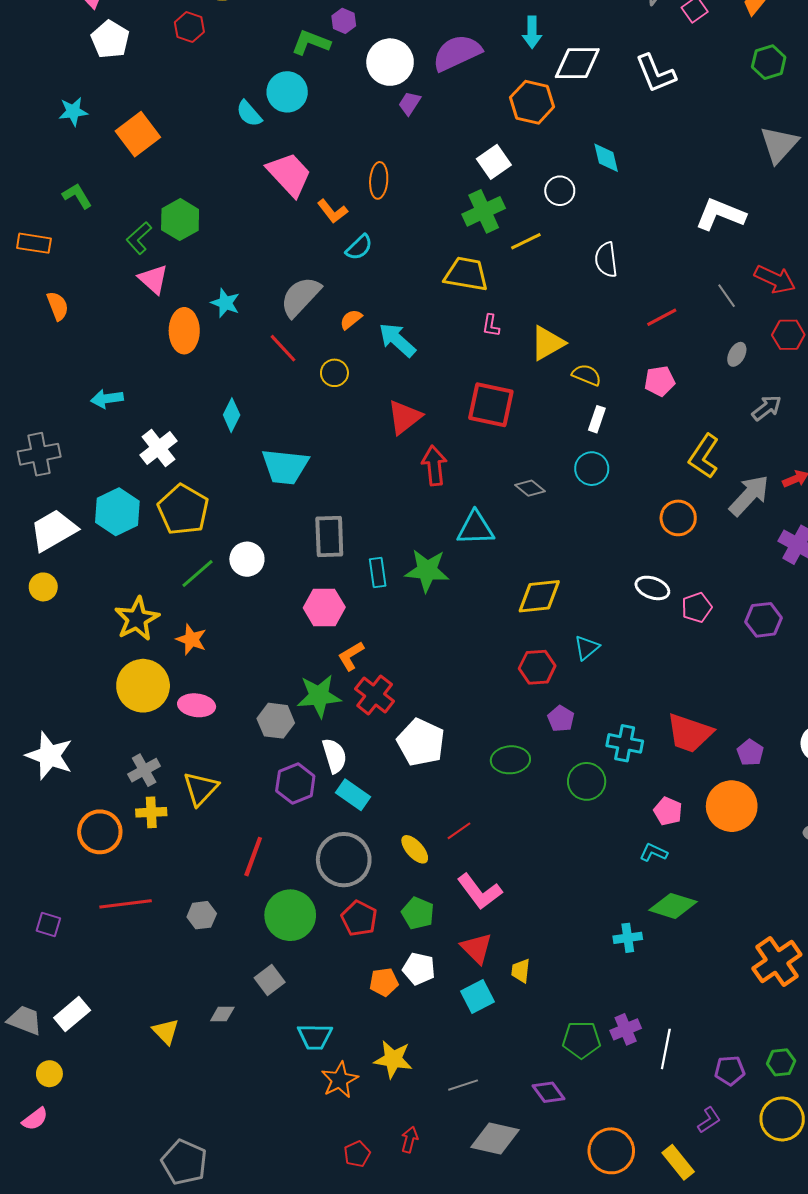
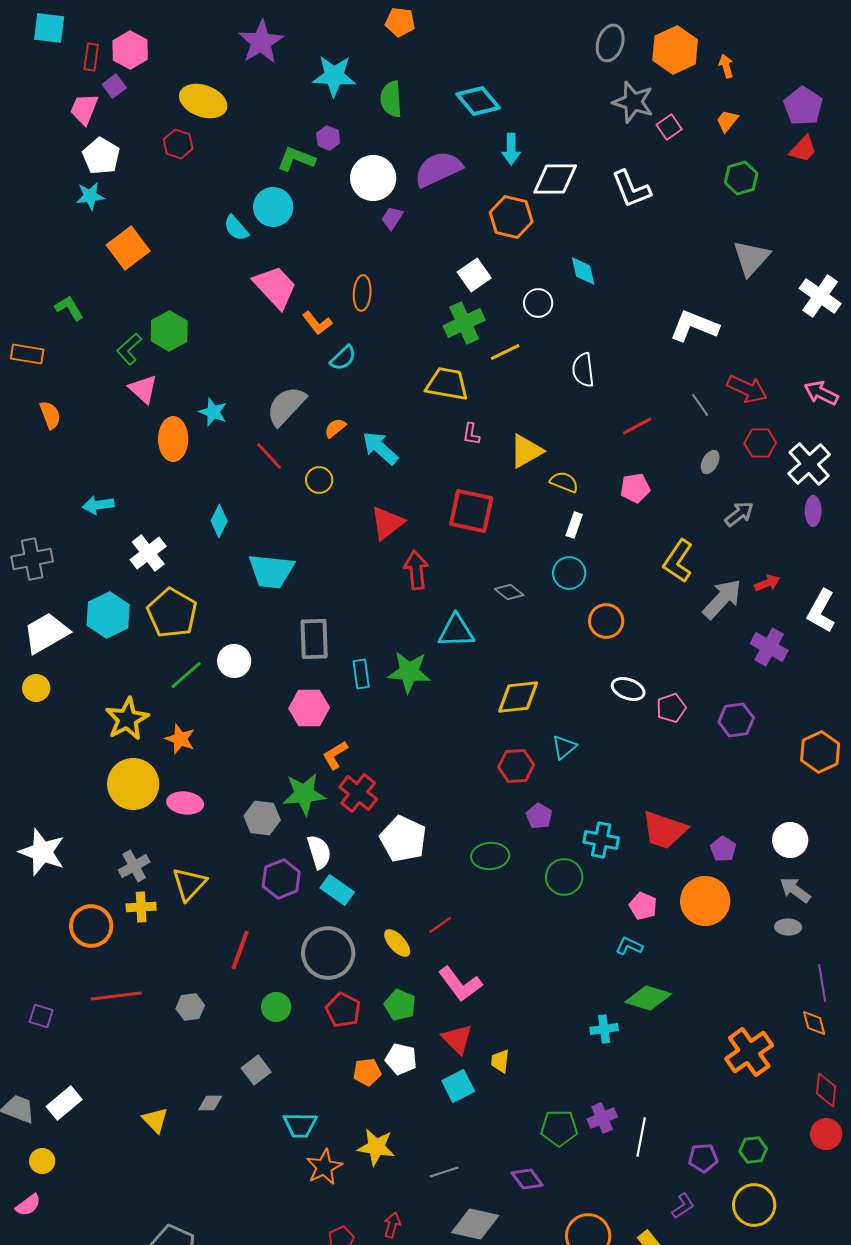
cyan star: (73, 111) -> (90, 196), moved
orange circle: (678, 518) -> (606, 621), moved
green circle: (290, 915) -> (276, 1007), size x0.6

